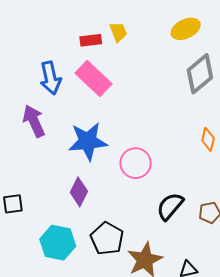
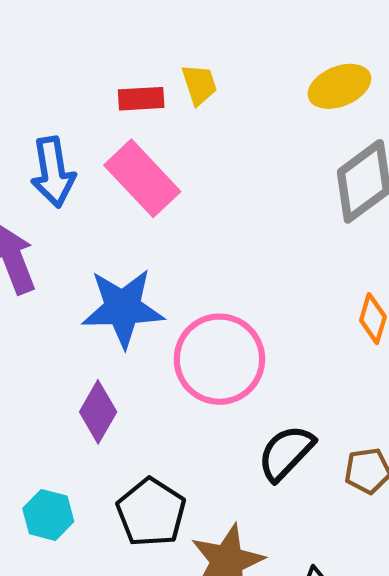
pink circle: (136, 163) -> (219, 359), size x1.4
cyan hexagon: (58, 243) -> (48, 515), size x0.7

